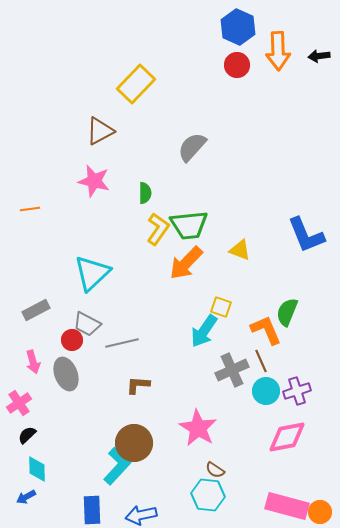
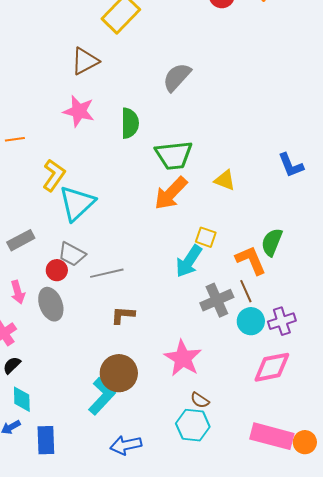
green semicircle: (145, 193) -> (130, 123), size x1.4
yellow L-shape: (158, 229) -> (54, 175), moved
blue L-shape: (306, 235) -> (291, 165), size x0.7
blue rectangle: (92, 510) -> (46, 440), moved

